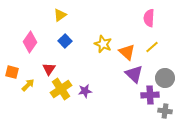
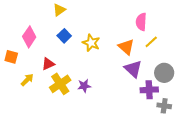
pink semicircle: (149, 18) -> (141, 22), moved
yellow star: (103, 44) -> (91, 43), moved
red triangle: (49, 69) -> (48, 64), turned 32
orange square: (12, 72) -> (11, 57), moved

